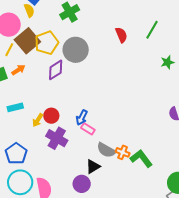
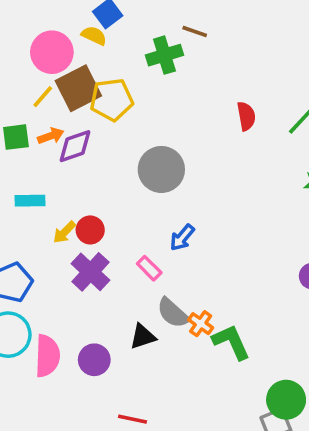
yellow semicircle: (29, 10) -> (94, 36), turned -56
gray circle: (76, 50) -> (161, 169), moved
purple diamond: (56, 70) -> (75, 146), moved
blue arrow: (82, 117) -> (182, 238), moved
purple circle: (82, 184) -> (94, 360), moved

